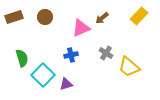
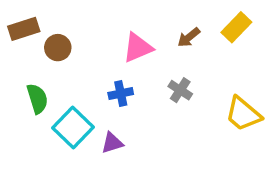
brown circle: (45, 17) -> (58, 48), moved
brown arrow: (102, 18) -> (189, 37), moved
yellow trapezoid: (129, 67) -> (243, 114), moved

